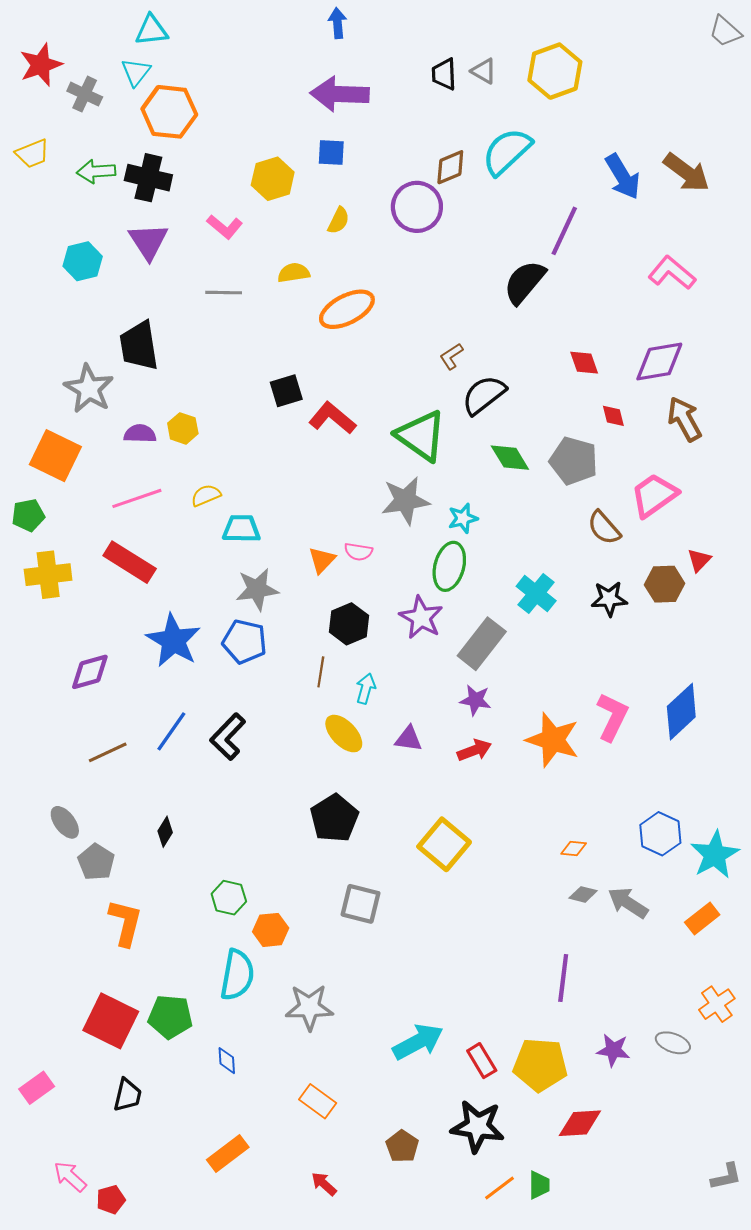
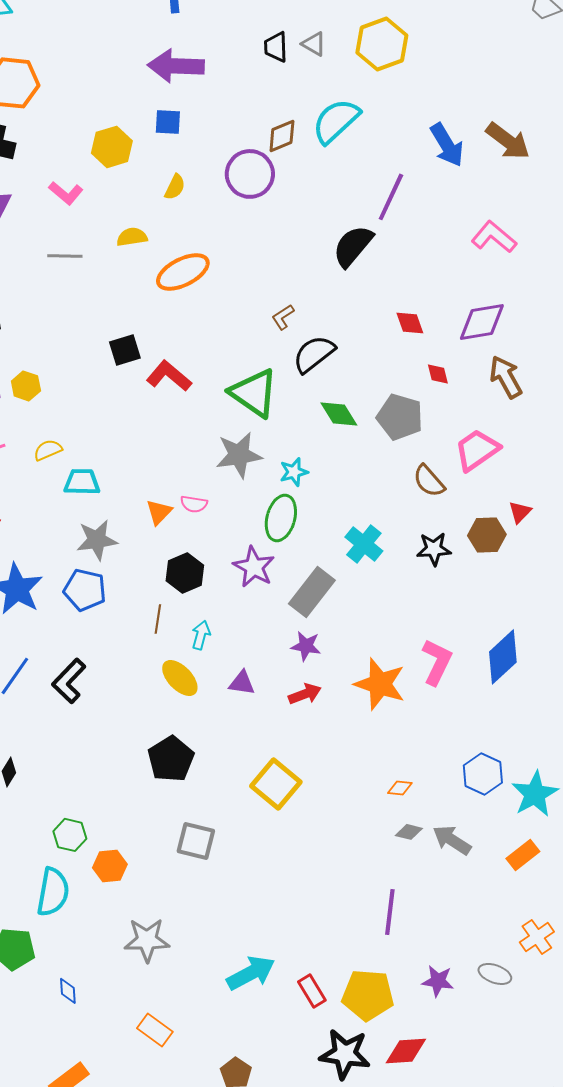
cyan semicircle: (237, 975) -> (53, 892), moved
black star: (478, 1126) -> (345, 1054), moved

